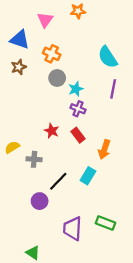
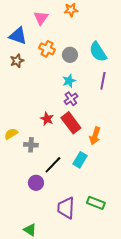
gray circle: (57, 78) -> (70, 55), moved
purple cross: (78, 109) -> (71, 99), turned 32
red rectangle: (78, 135) -> (71, 123), size x1.5

